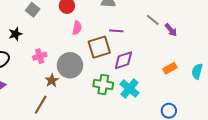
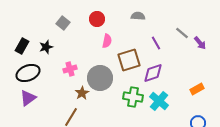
purple line: (116, 31) -> (156, 43), moved, turned 56
orange rectangle: (170, 68) -> (197, 89), moved

